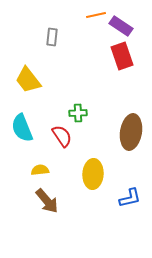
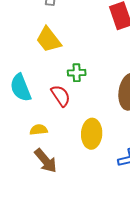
yellow trapezoid: (28, 80) -> (49, 40), moved

